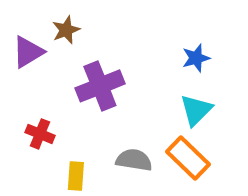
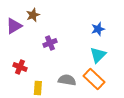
purple cross: (100, 86) -> (50, 43), size x0.6

